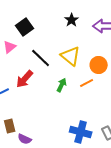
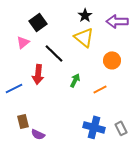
yellow triangle: (71, 56) -> (84, 37), moved
red arrow: (25, 79) -> (38, 74), turned -36
orange line: (87, 83) -> (100, 89), moved

